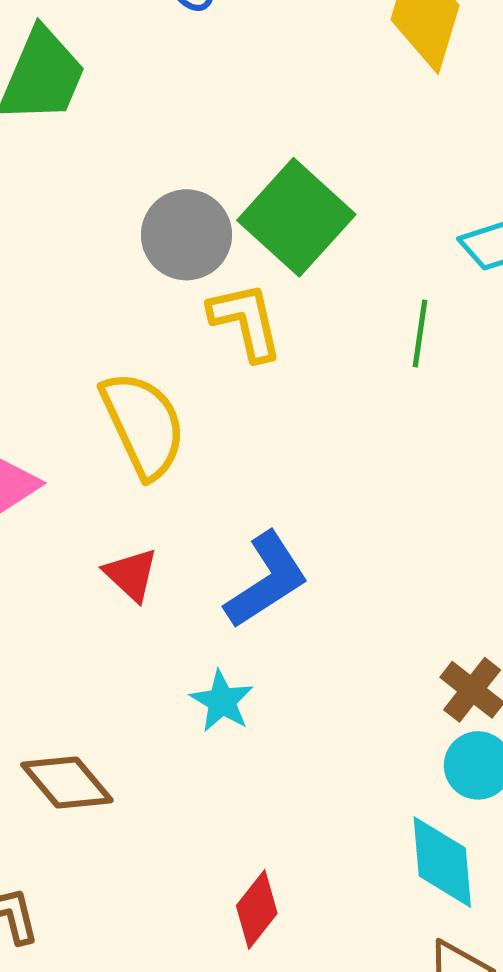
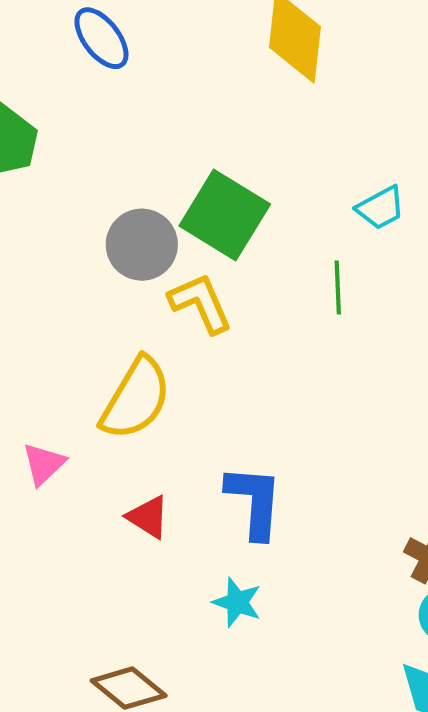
yellow semicircle: (143, 425) -> (136, 399), turned 66
blue L-shape: (267, 580) -> (254, 502), turned -42

